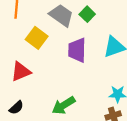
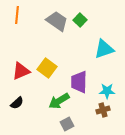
yellow square: (37, 38) -> (47, 68), moved
purple trapezoid: (77, 50) -> (79, 82), moved

